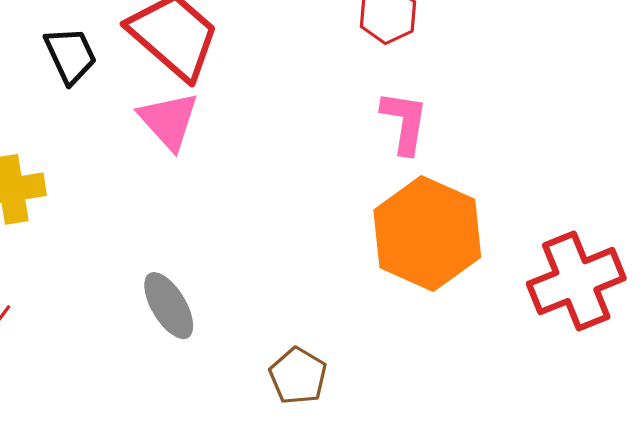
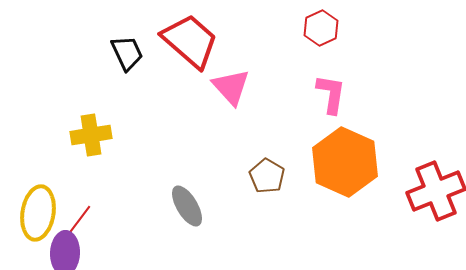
pink triangle: (169, 121) -> (231, 87), moved
brown pentagon: (298, 376) -> (267, 176), moved

